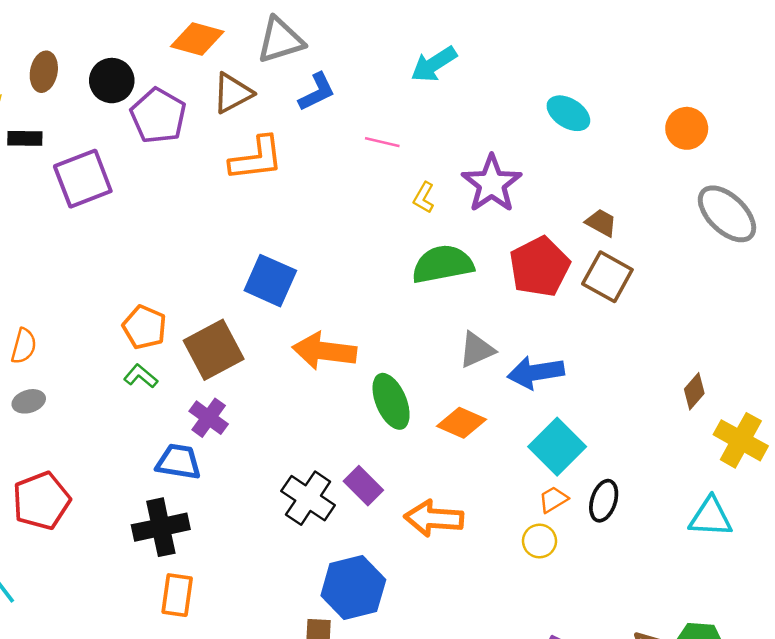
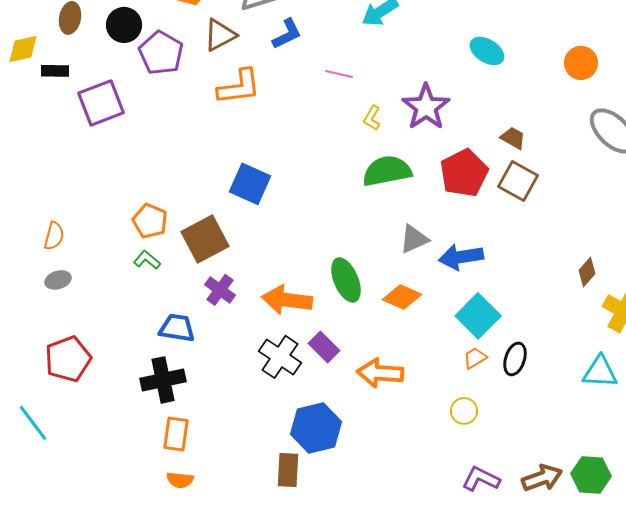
orange arrow: (324, 351) -> (287, 300), moved
purple cross: (209, 418) -> (220, 290), moved
yellow circle: (540, 541) -> (464, 411), moved

